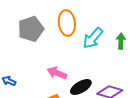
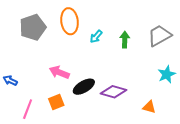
cyan arrow: (93, 38) -> (96, 37), size x0.6

